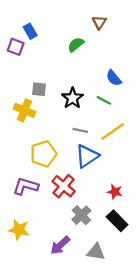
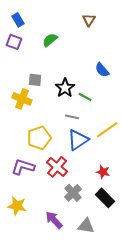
blue rectangle: (30, 31) -> (18, 20), moved
green semicircle: (76, 45) -> (50, 40), moved
green line: (104, 100) -> (85, 97), moved
yellow line: (113, 132) -> (107, 130), moved
purple arrow: (60, 245) -> (54, 220), turned 90

